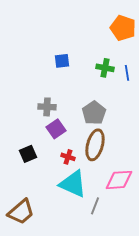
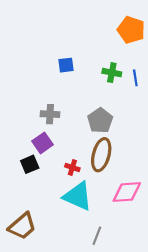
purple square: (56, 129) -> (43, 143), moved
gray line: (95, 206) -> (97, 236), moved

